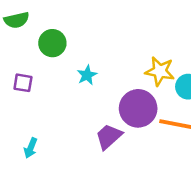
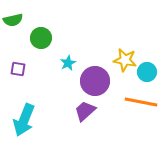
purple circle: (138, 108) -> (95, 81), moved
cyan arrow: (31, 148) -> (24, 120), size x2.0

